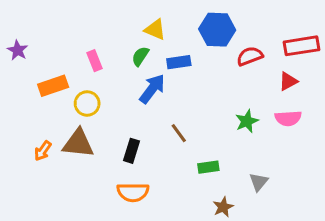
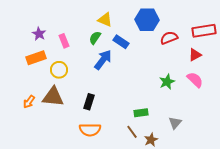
purple star: (18, 50) -> (39, 34), moved
blue rectangle: (179, 62) -> (121, 42), turned 42
pink semicircle: (288, 118) -> (195, 80), turned -132
brown line: (179, 133) -> (132, 132), moved

